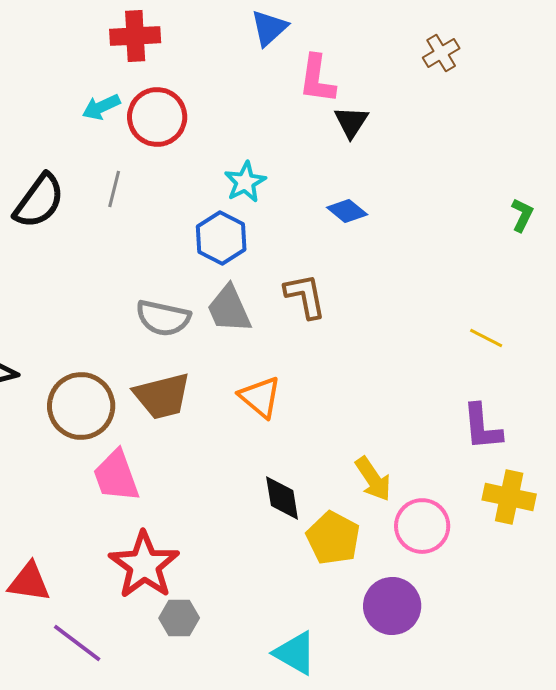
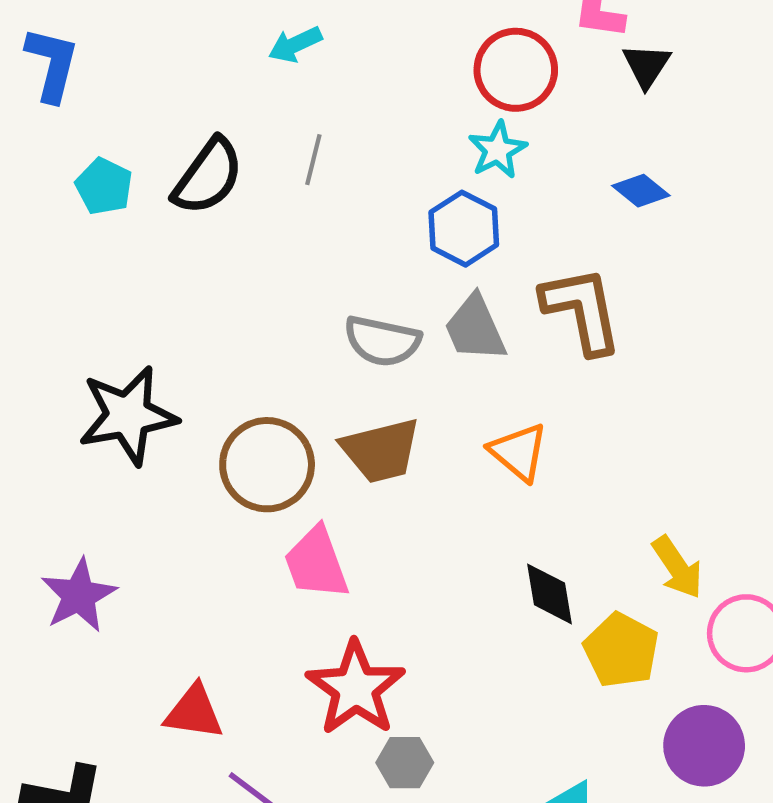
red circle: (157, 117) -> (516, 70), moved
brown L-shape: (305, 296) -> (582, 310), size x1.4

